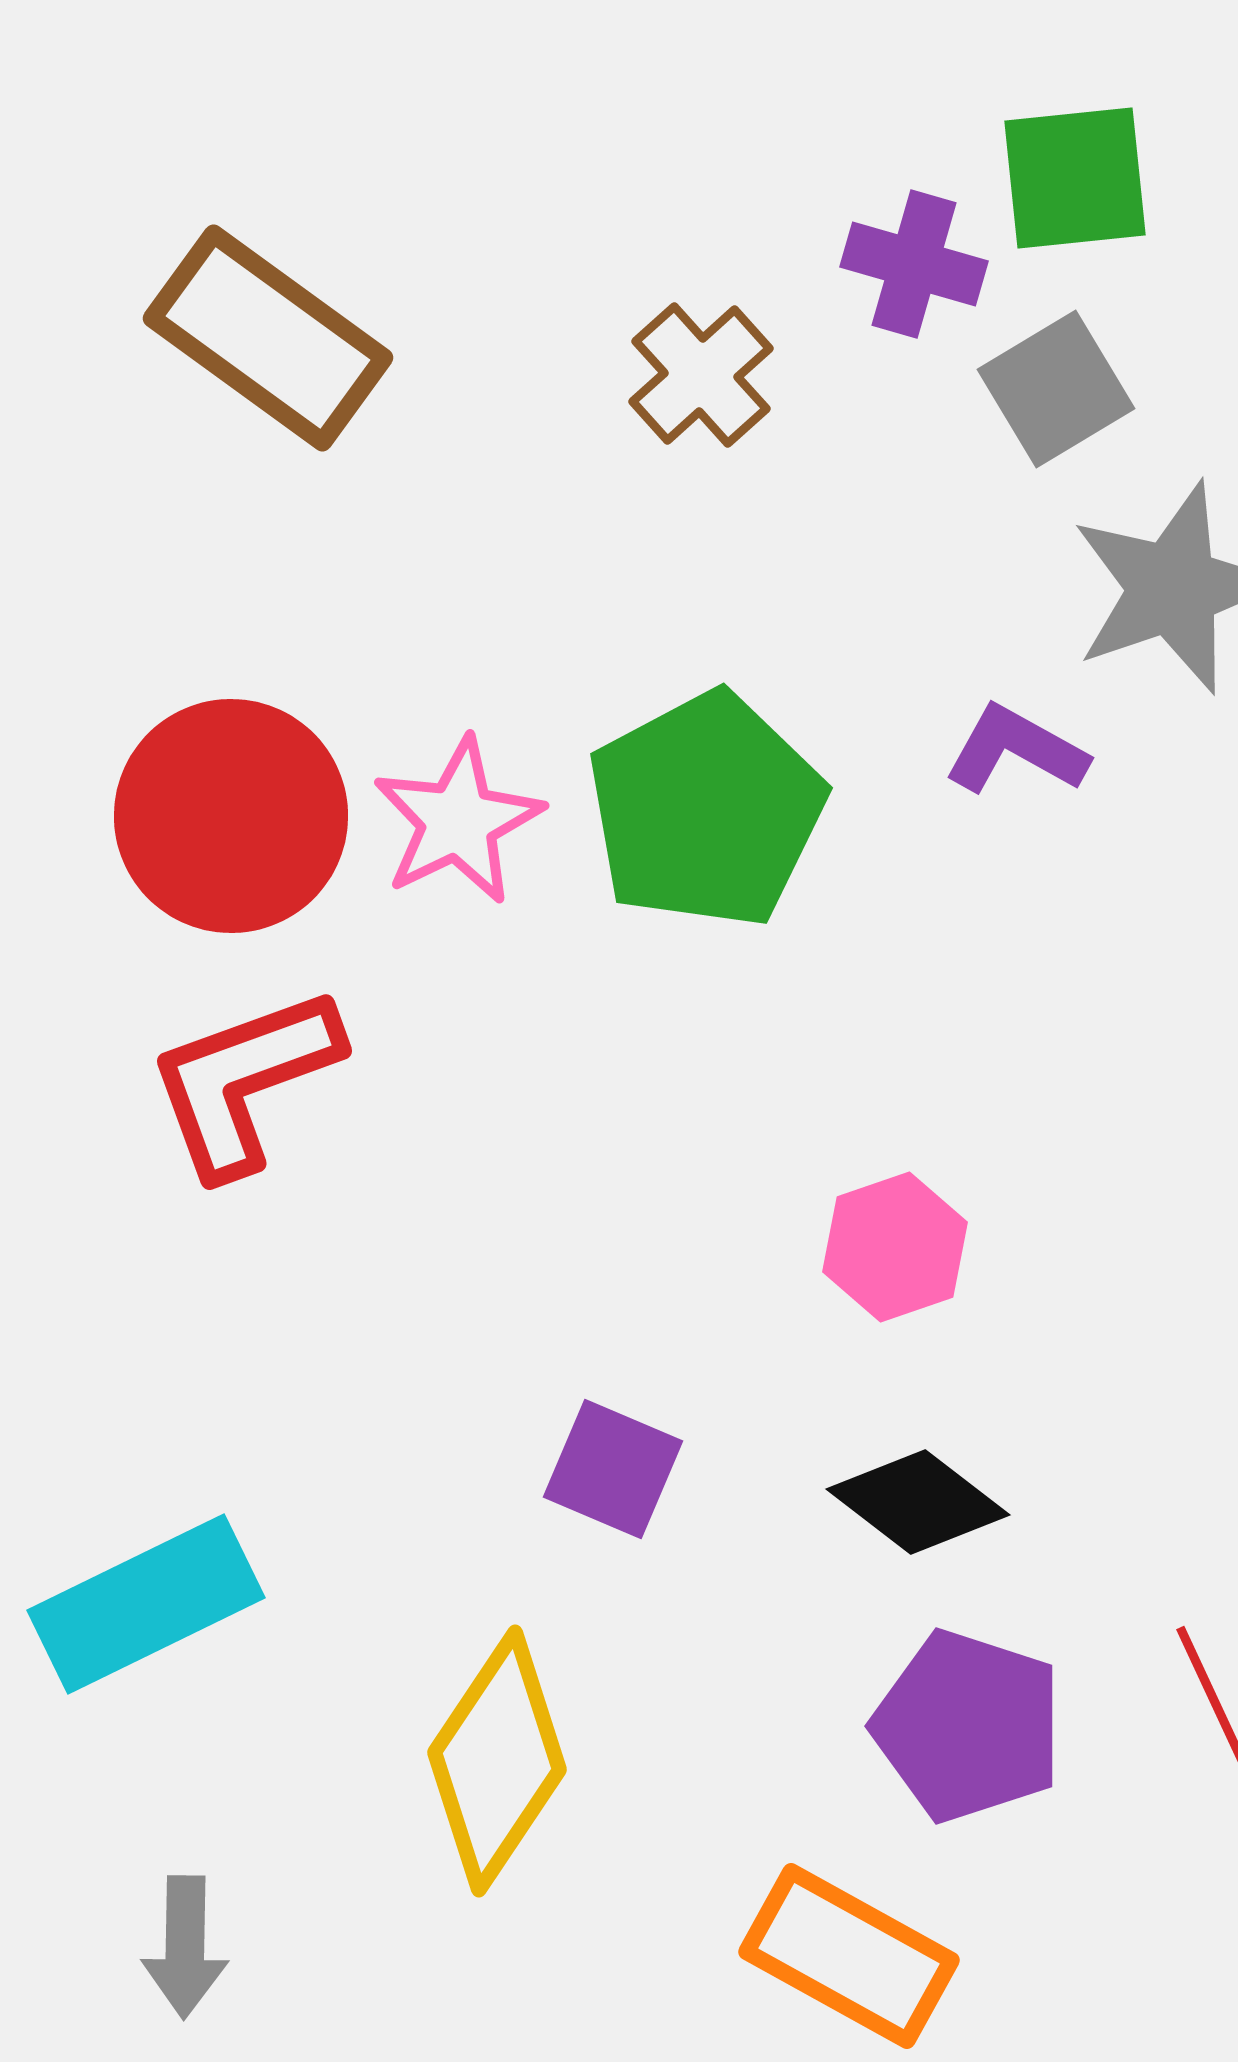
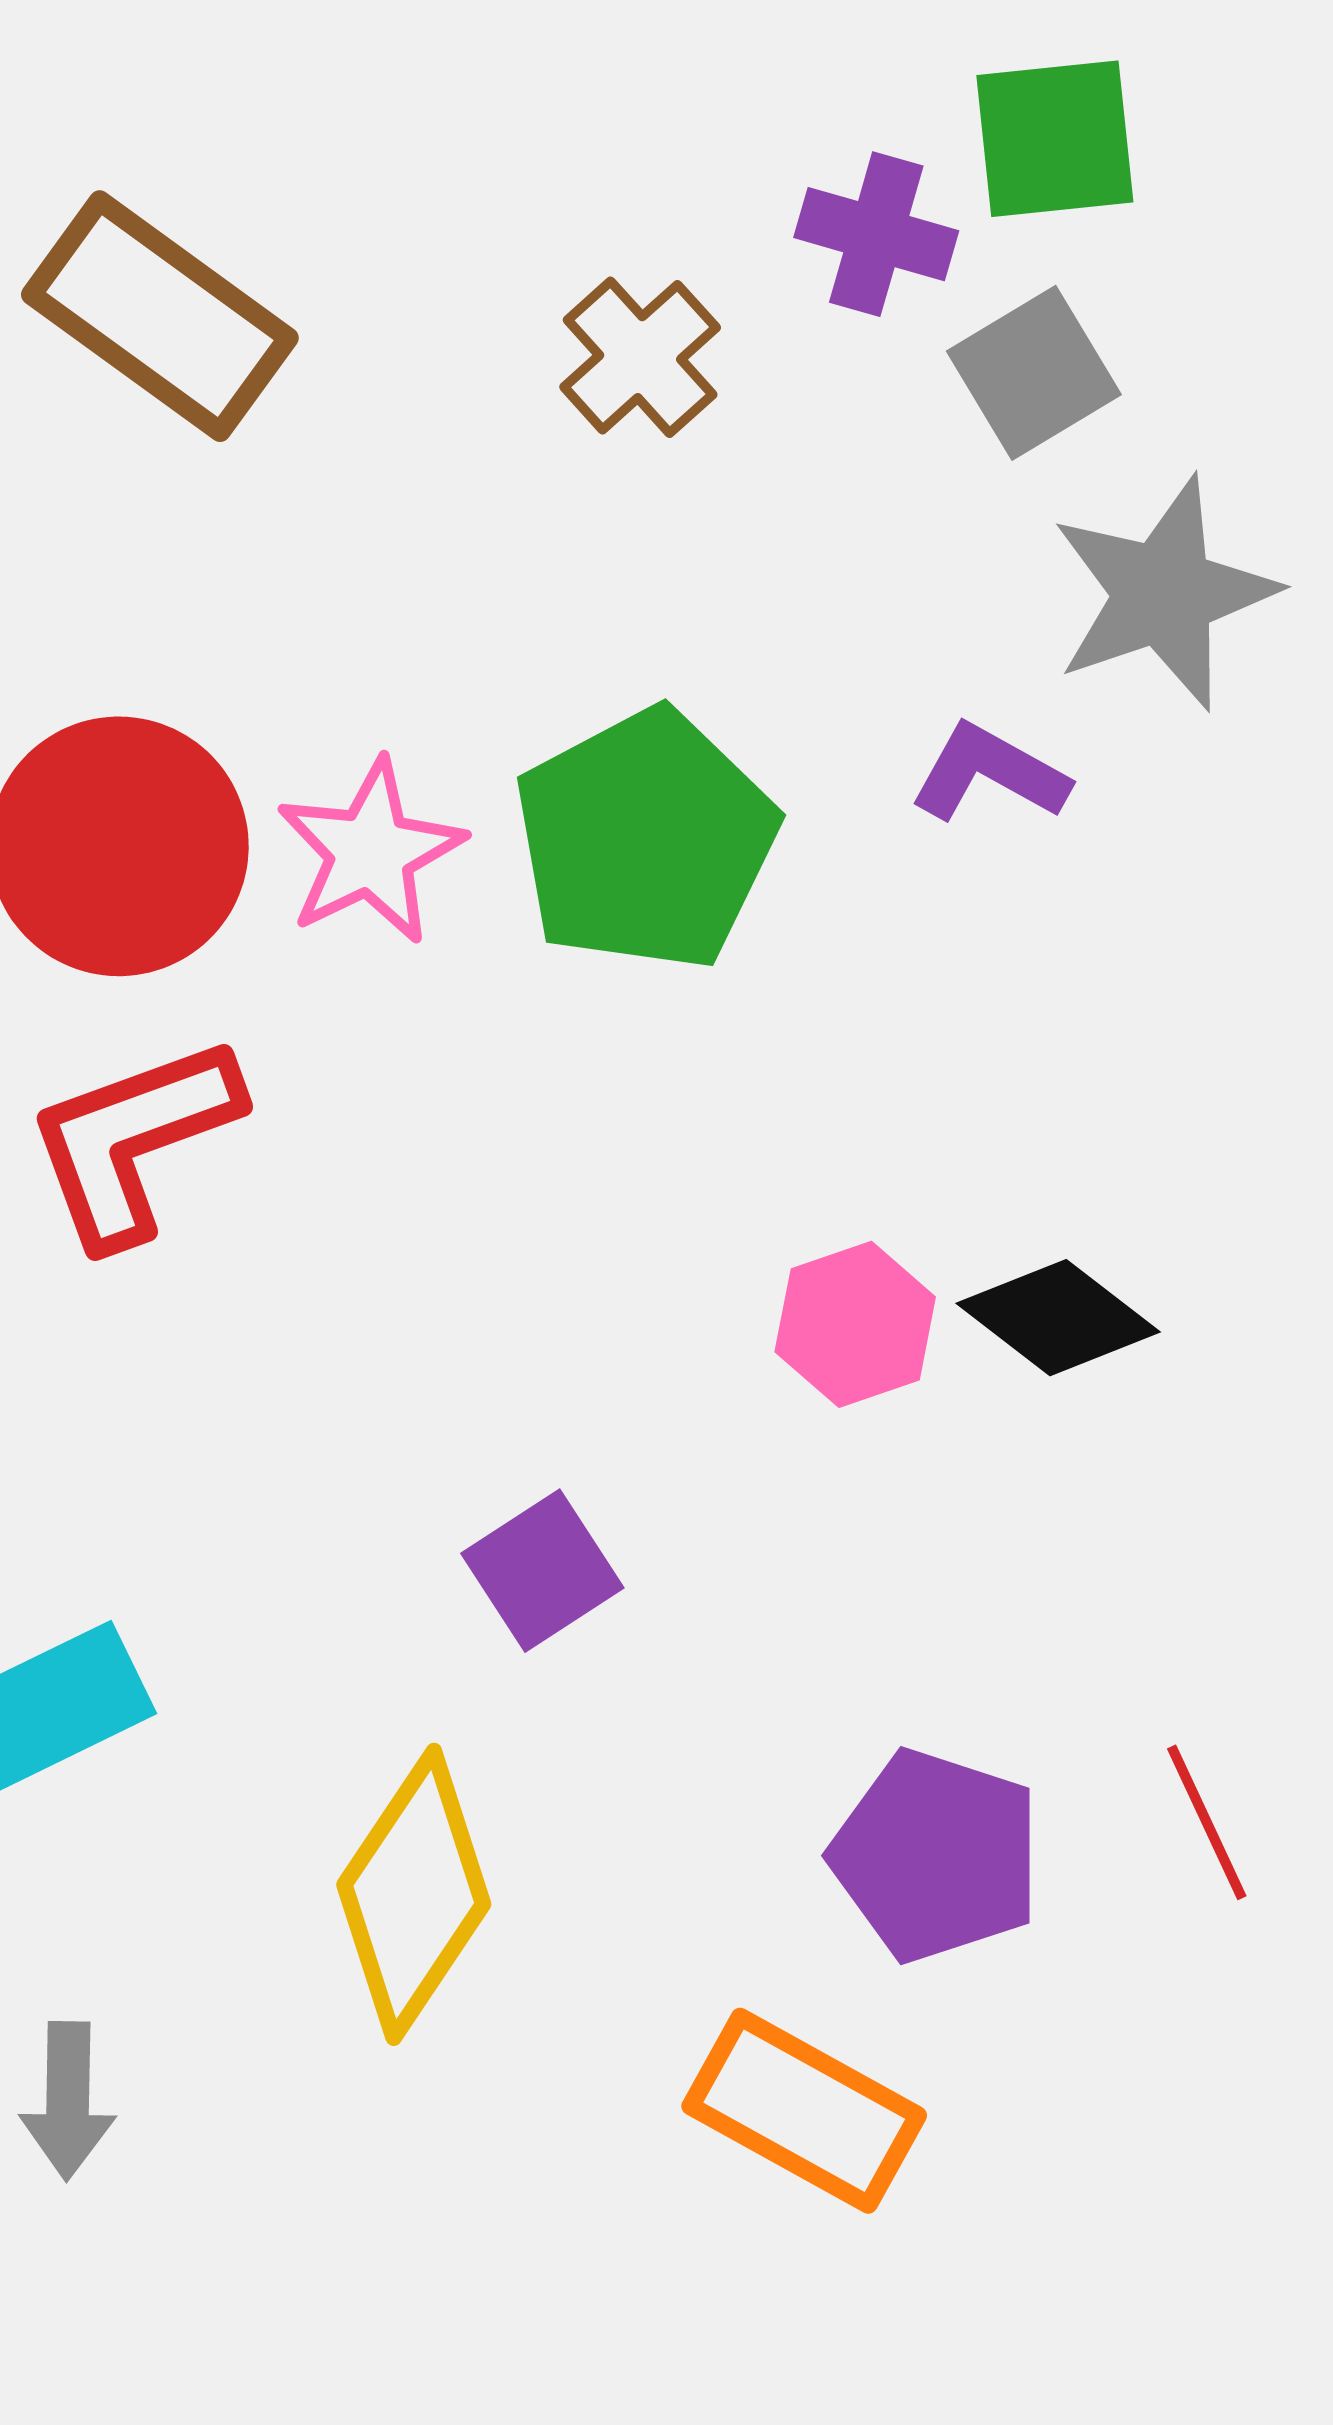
purple square: (613, 1469) -> (542, 1571), turned 34
black diamond: (918, 1502) -> (1058, 1318), moved

